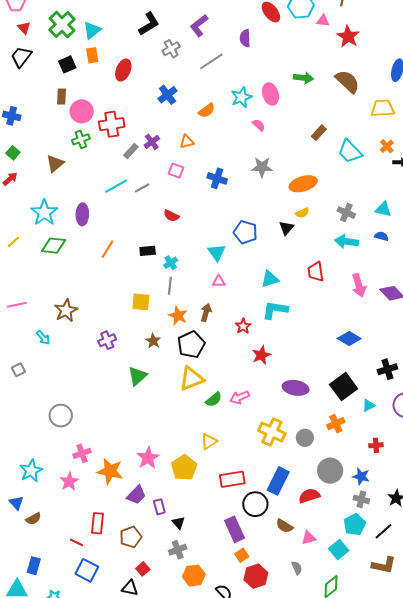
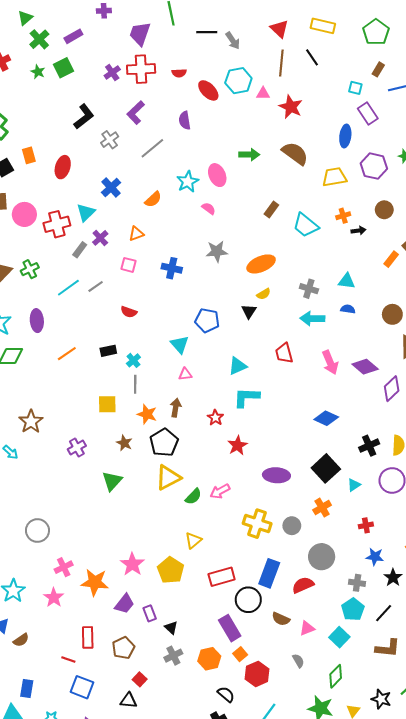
cyan triangle: (92, 30) -> (86, 212), moved
green cross: (81, 139) -> (30, 269), moved
orange cross: (387, 146) -> (343, 216), turned 32
orange line: (108, 249) -> (67, 354), turned 30
blue star: (361, 476) -> (375, 557), moved
orange hexagon: (194, 576) -> (209, 659), moved

